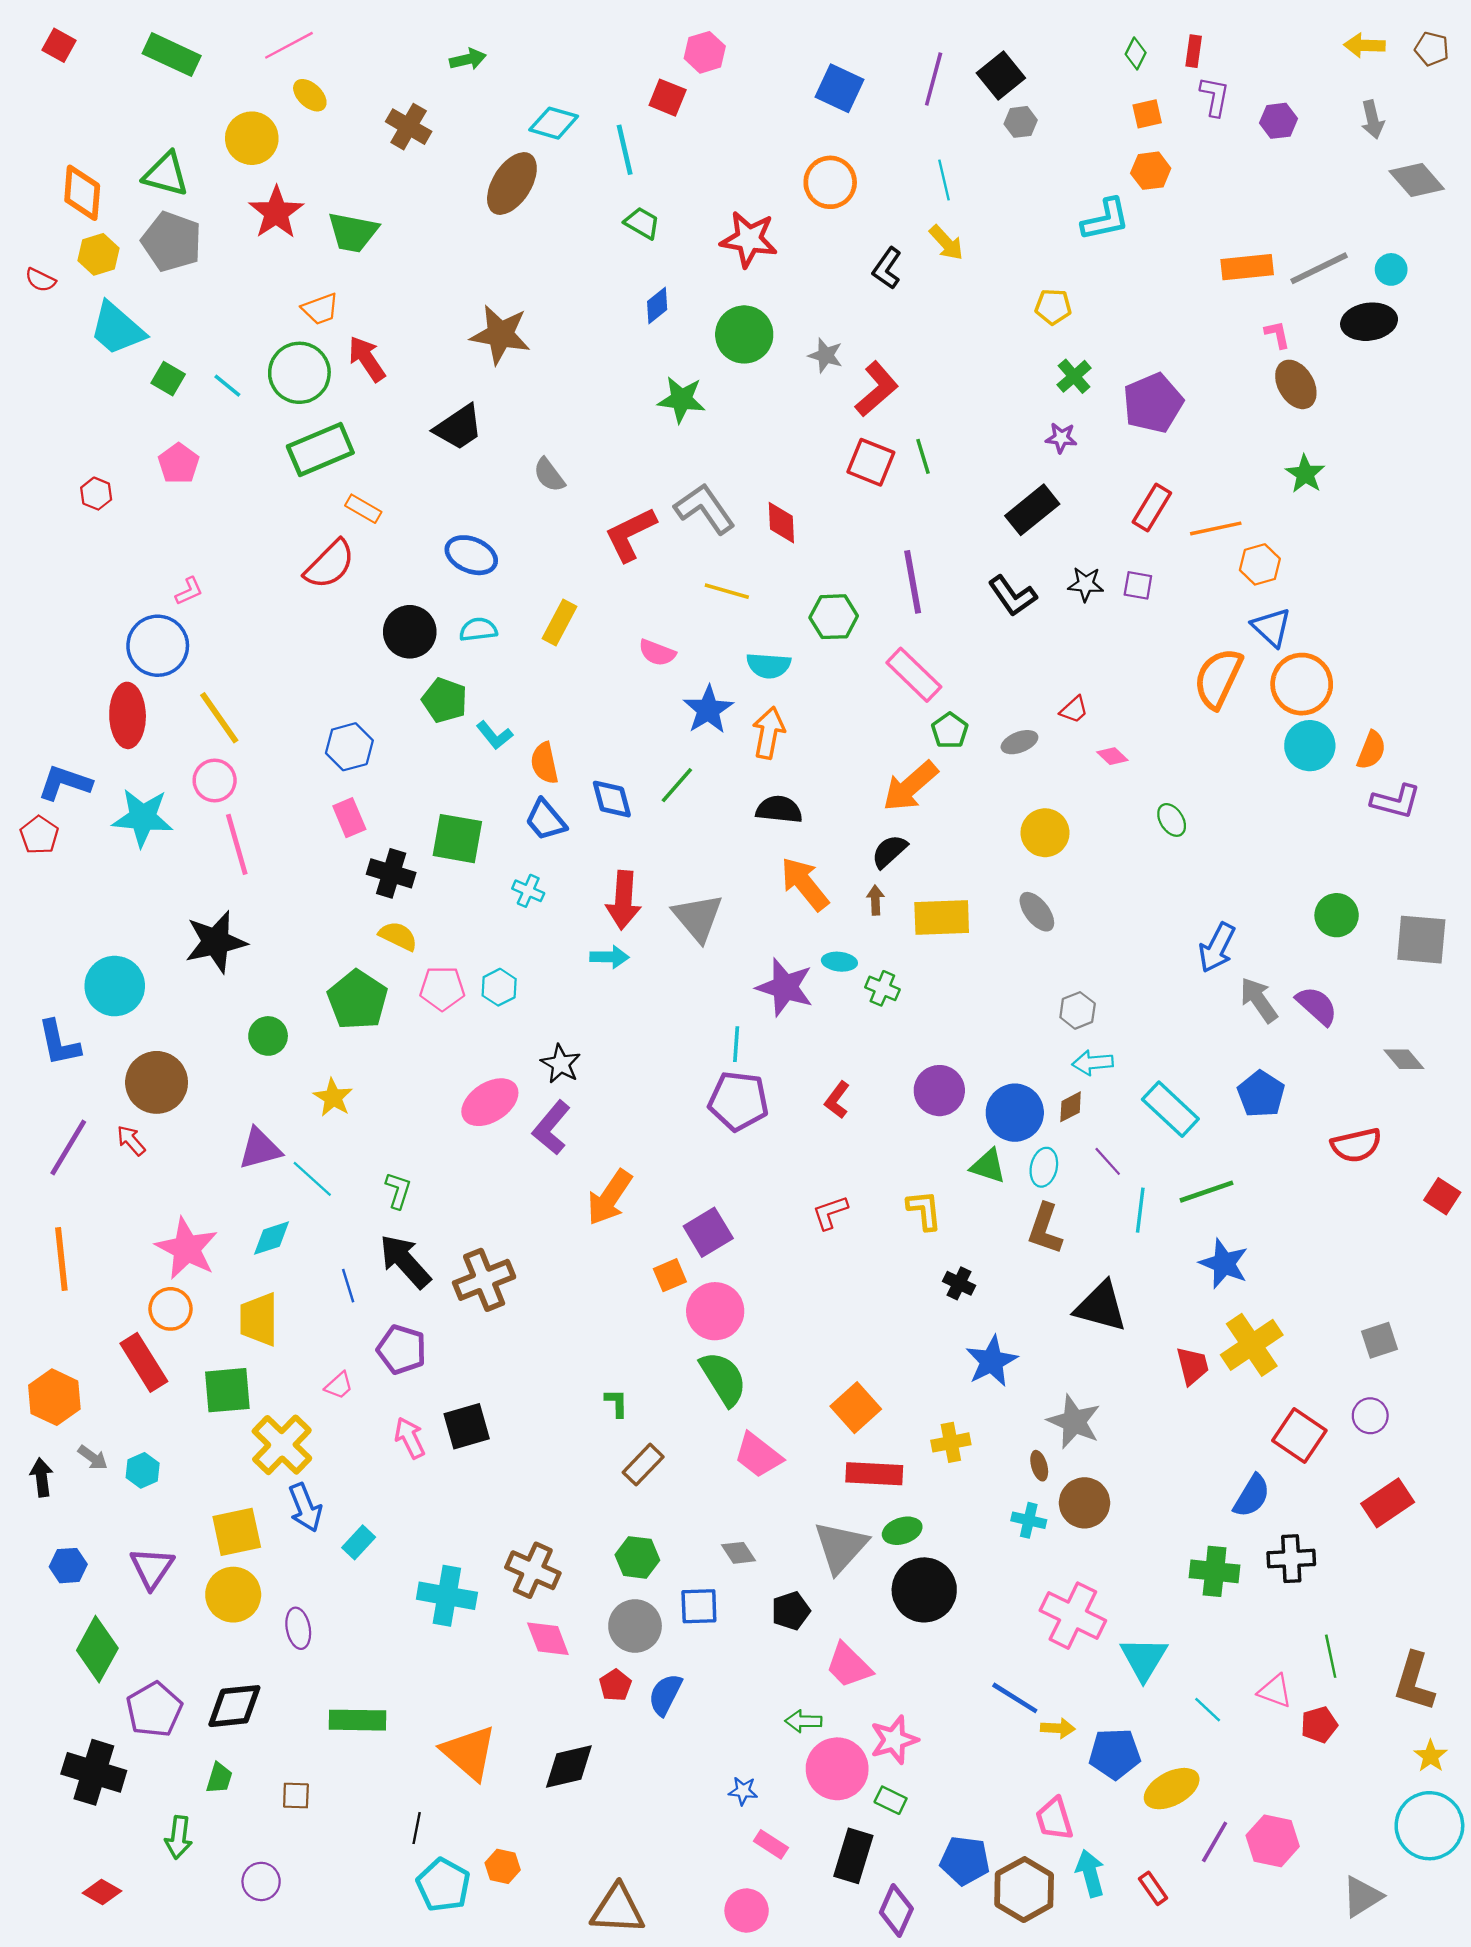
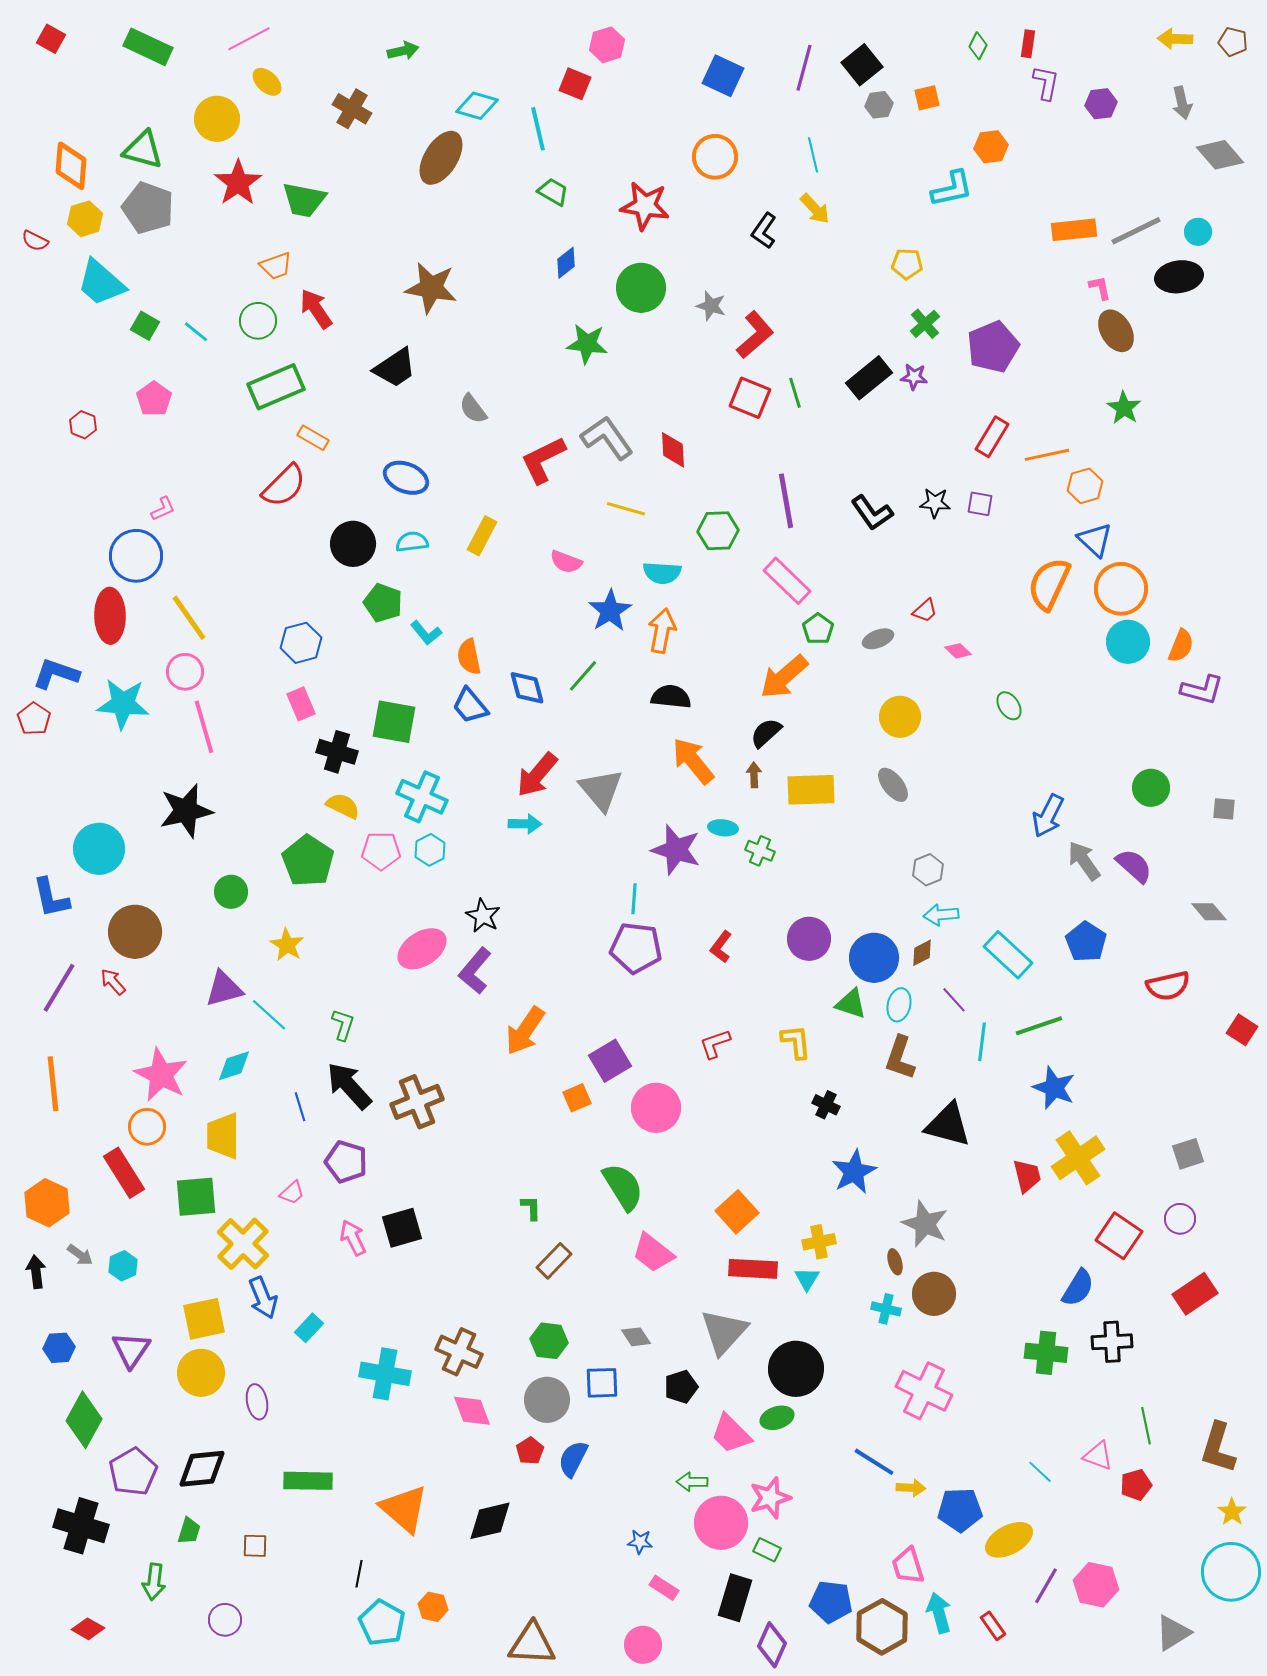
orange square: (1147, 114) -> (927, 98), moved
green circle: (299, 373) -> (258, 321), size x0.7
black rectangle: (1032, 510) -> (869, 378), moved
cyan cross: (528, 891) -> (422, 797), moved, size x1.8
red arrow: (623, 900) -> (537, 775), turned 36
gray square: (1421, 940) -> (1224, 809), size x0.5
pink circle: (715, 1311) -> (656, 1108), moved
green ellipse: (902, 1531) -> (777, 1418), moved
cyan triangle: (1144, 1658) -> (807, 1279), moved, size x0.6

